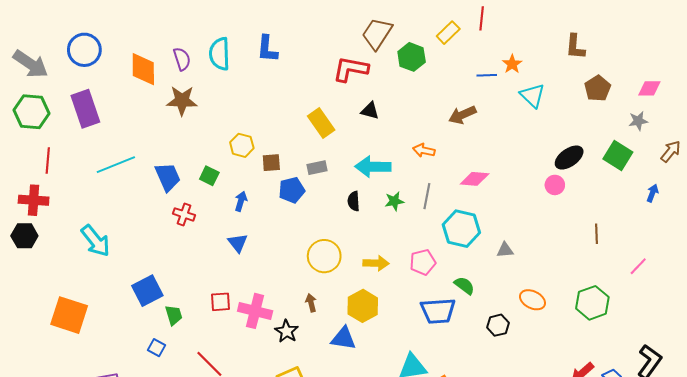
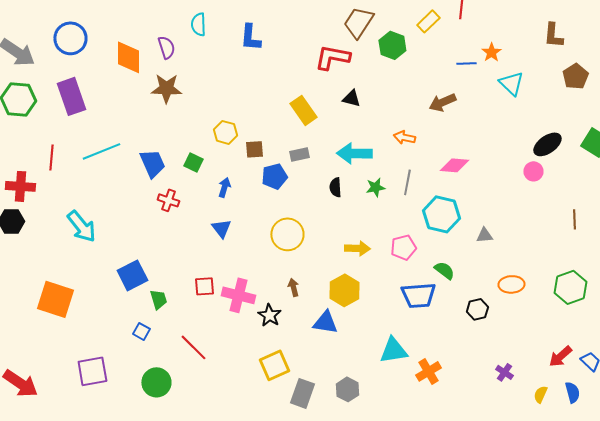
cyan semicircle: (220, 54) -> (198, 24), moved, size x0.7
red line: (48, 161) -> (51, 157), moved
yellow circle: (324, 256) -> (287, 234), moved
orange ellipse: (532, 300) -> (511, 284), turned -30

